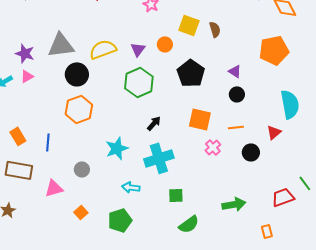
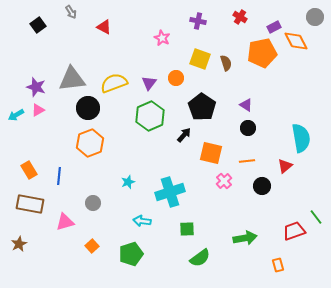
orange pentagon: (274, 50) -> (262, 53), moved
black arrow: (154, 123) -> (184, 135), moved
cyan star: (117, 148) -> (128, 182), size x0.6

